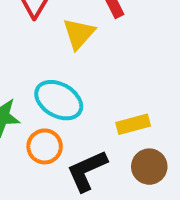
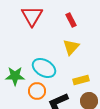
yellow triangle: (79, 34) -> (71, 47), moved

